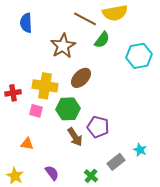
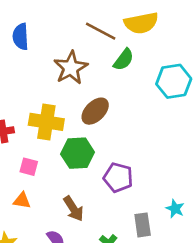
pink square: (36, 111) -> (29, 167), moved
brown arrow: (75, 137) -> (73, 209), moved
gray rectangle: (116, 162) -> (143, 225), turned -60

